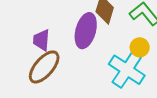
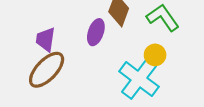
purple ellipse: (86, 31) -> (96, 32), size x0.7

